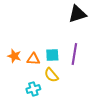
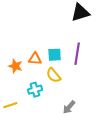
orange star: (14, 56) -> (15, 66), moved

